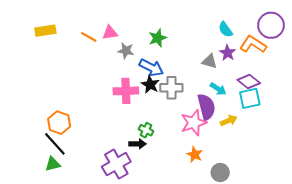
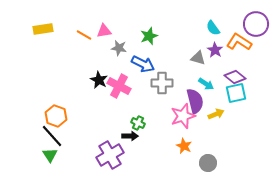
black star: (150, 85) -> (99, 80), moved
pink cross: (126, 91) -> (119, 86), turned 30
green triangle: (53, 164) -> (50, 155), turned -49

